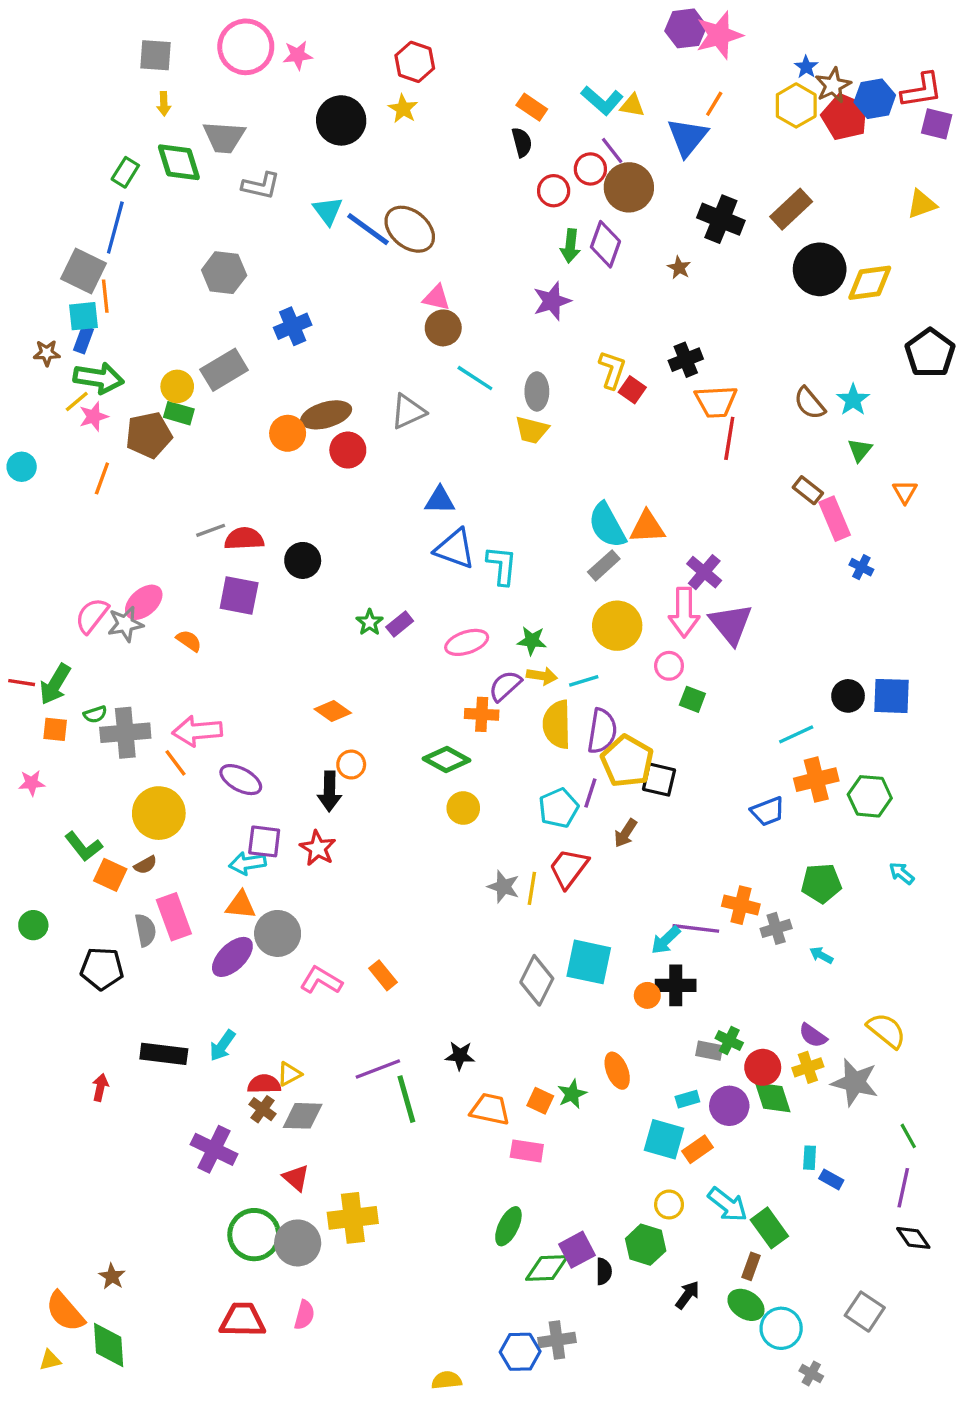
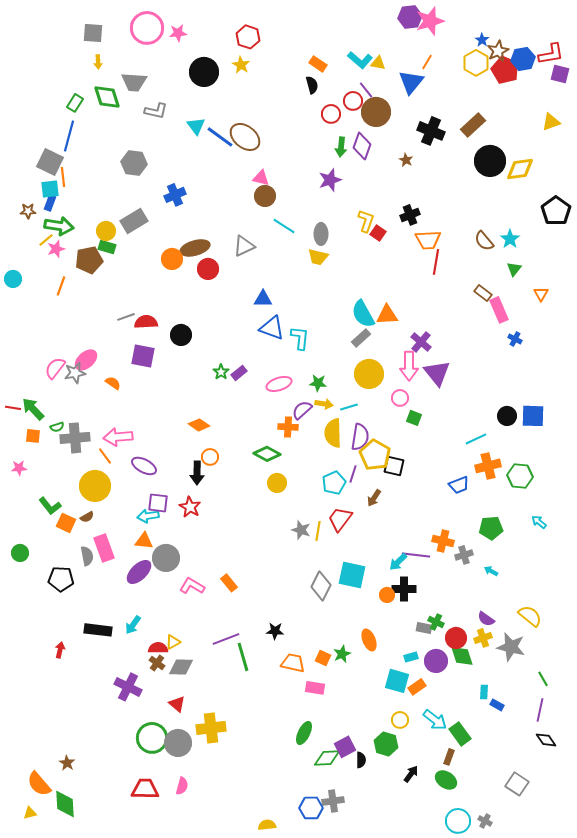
green arrow: (55, 684) -> (33, 409), turned 105
cyan circle: (781, 1328) -> (458, 821), moved

